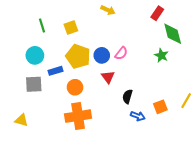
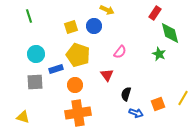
green line: (42, 26) -> (29, 16), moved
blue circle: (102, 55) -> (94, 26), moved

